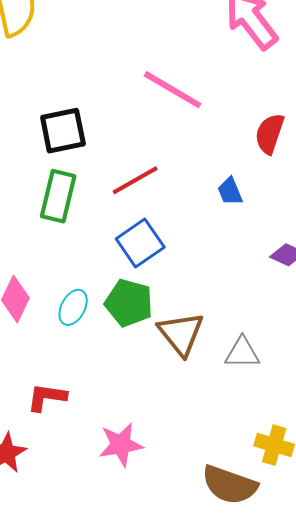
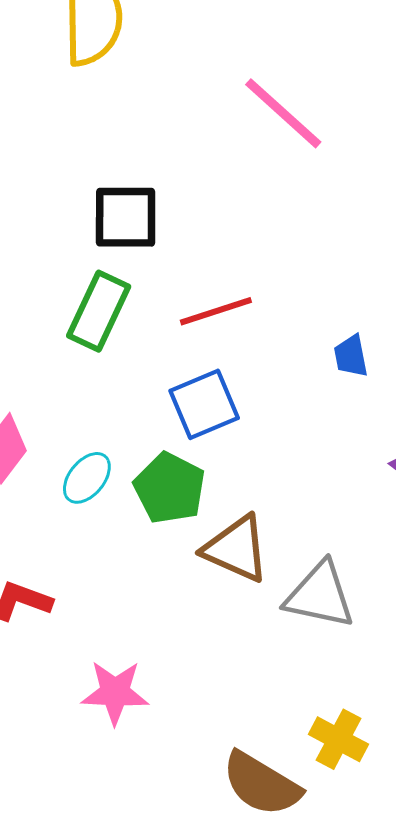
pink line: (173, 90) -> (283, 113), moved
brown triangle: (181, 334) -> (236, 549), turned -39
gray triangle: (242, 353) -> (320, 595), size x1.4

